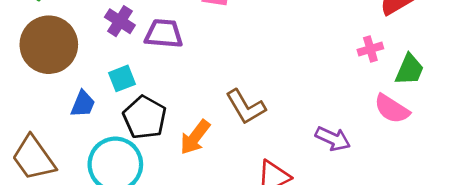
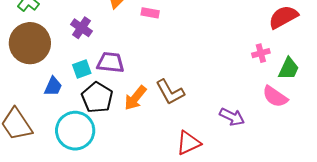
purple trapezoid: (164, 34) -> (110, 63), moved
orange arrow: (195, 137) -> (135, 98), moved

